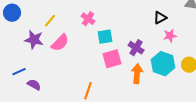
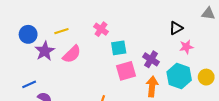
blue circle: (12, 13) -> (28, 34), moved
yellow line: (50, 21) -> (61, 31), turned 32
purple star: (34, 40) -> (45, 51), turned 30

